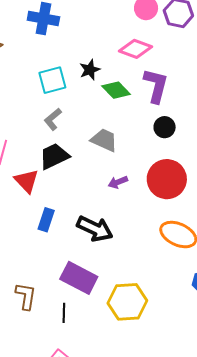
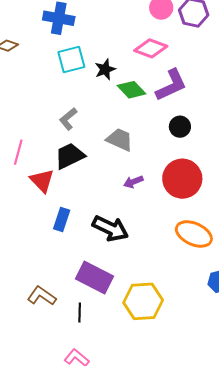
cyan square: (52, 80) -> (71, 60), moved
purple L-shape: (156, 86) -> (171, 85), turned 51
brown L-shape: (26, 296) -> (42, 296), turned -64

